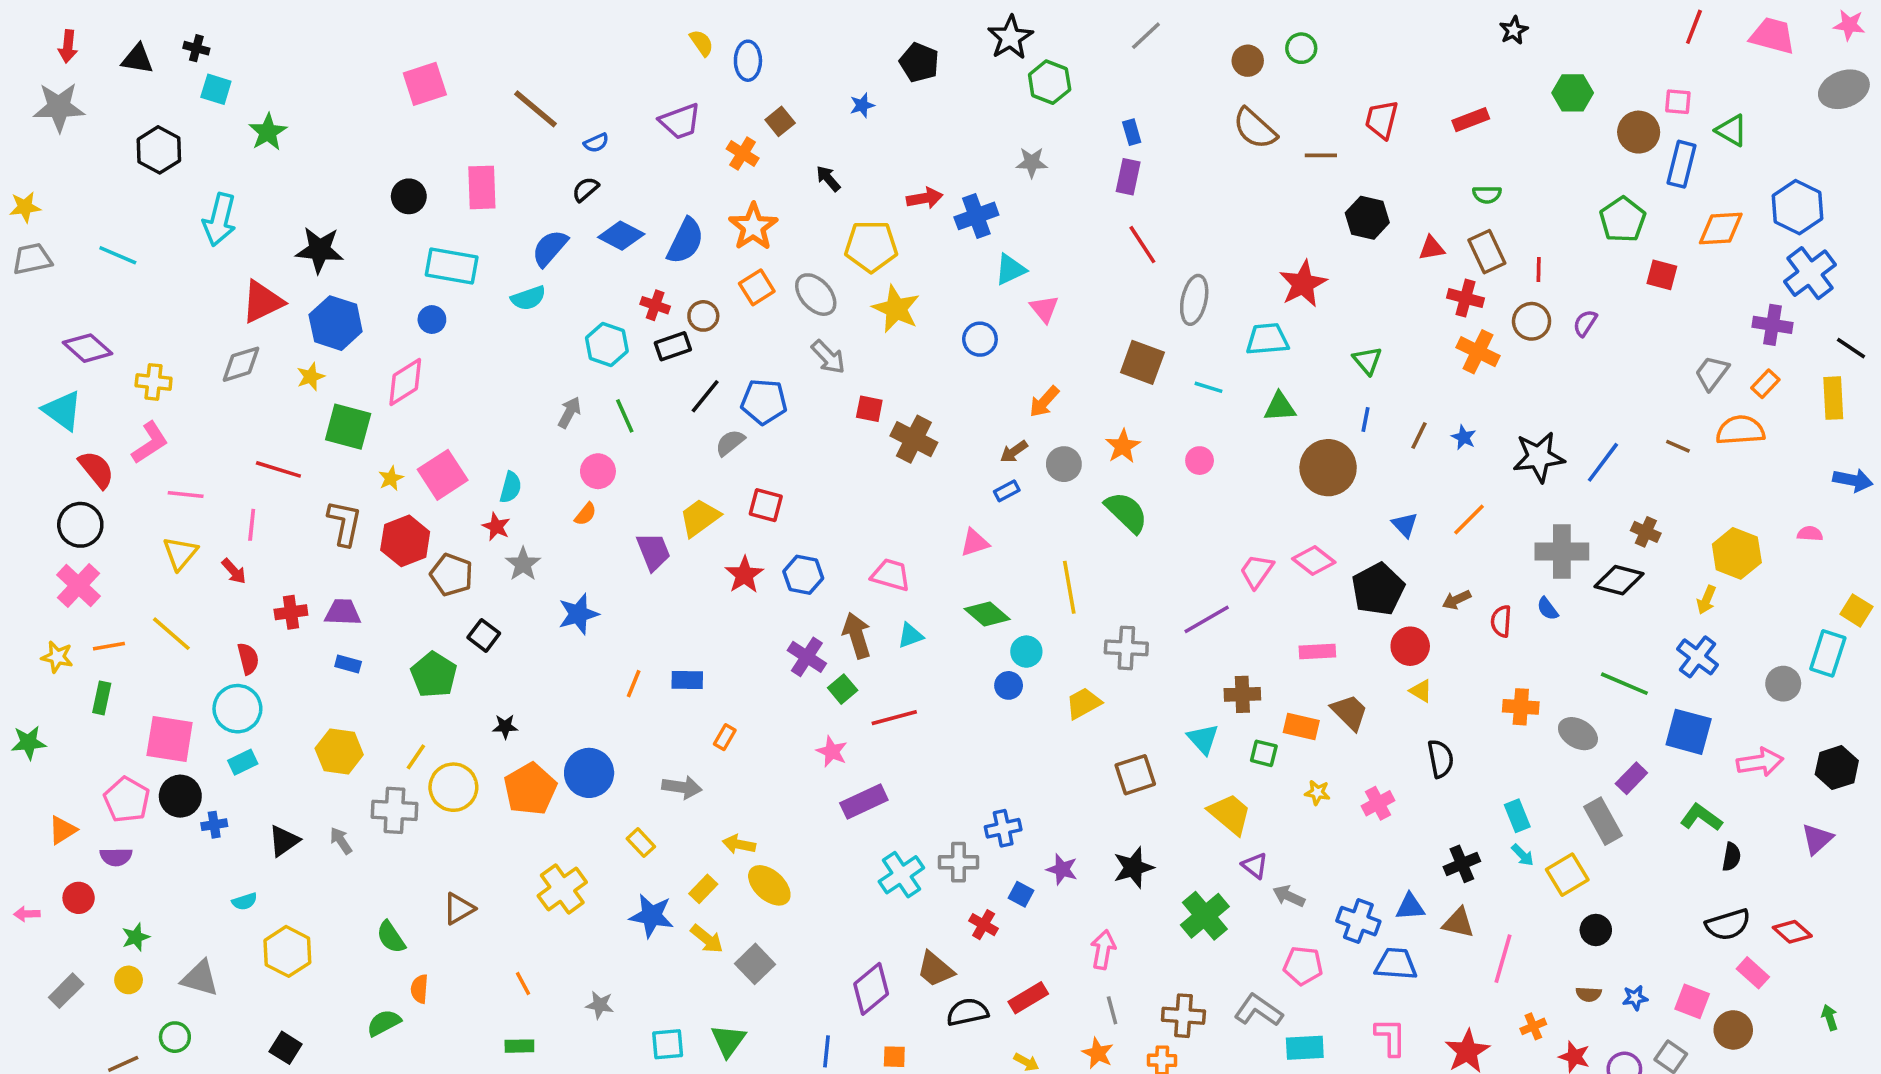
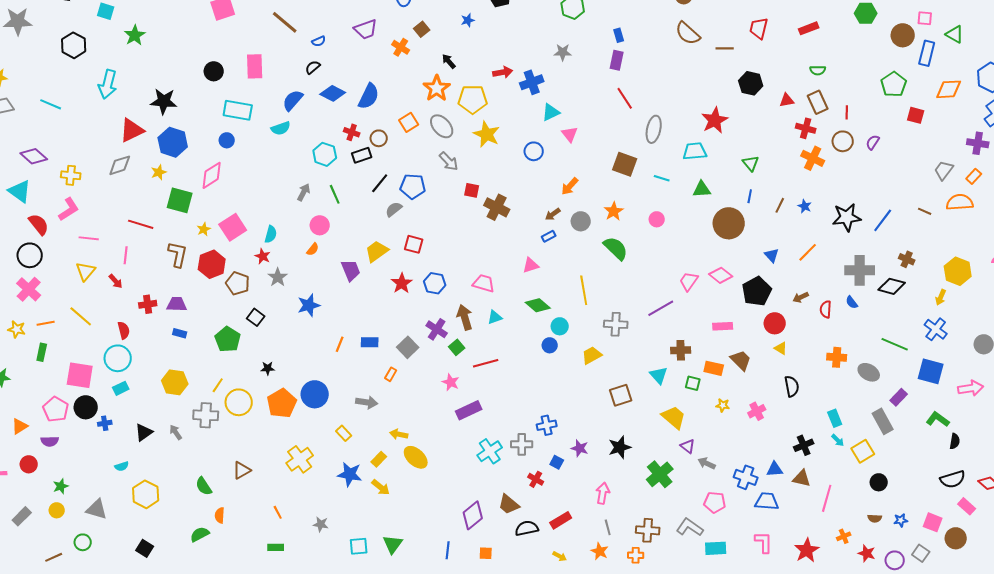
orange star: (753, 227) -> (437, 88), moved
gray square: (755, 964) -> (408, 347), moved

